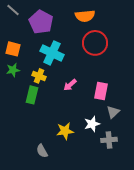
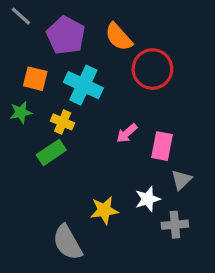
orange semicircle: (85, 16) -> (119, 37), moved, turned 54
orange square: (13, 49) -> (35, 79), moved
pink arrow: (70, 85) -> (127, 133), moved
green rectangle: (32, 95) -> (51, 152), turned 42
gray semicircle: (42, 151) -> (67, 242), size x1.6

